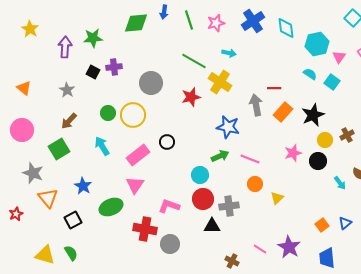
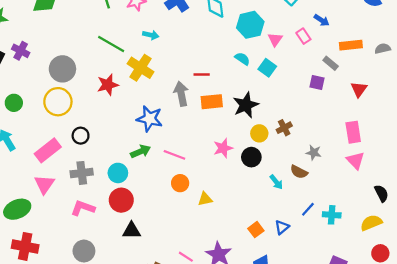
purple cross: (114, 67) -> (21, 51), turned 35
orange rectangle: (283, 112) -> (212, 102), turned 42
yellow circle: (133, 115) -> (58, 102), moved
yellow triangle: (277, 198) -> (205, 199), turned 32
gray cross: (229, 206) -> (82, 173), moved
red cross: (145, 229) -> (25, 246), moved

